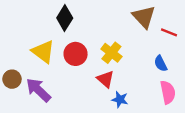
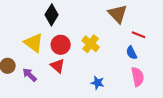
red line: (169, 32) -> (139, 35), moved
red triangle: (105, 79) -> (58, 66), moved
purple arrow: (38, 90) -> (30, 75), size x0.7

